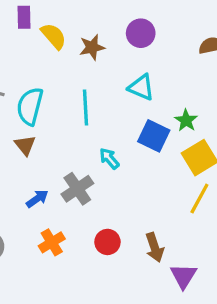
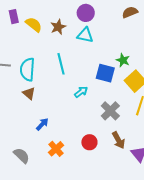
cyan triangle: (141, 87) -> (85, 35), moved
cyan arrow: (109, 159) -> (81, 92), turned 104
gray cross: (77, 189) -> (110, 111), moved

